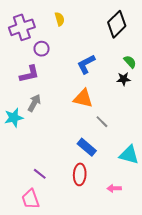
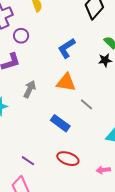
gray arrow: (34, 103) -> (30, 89), moved
blue rectangle: (87, 147) -> (60, 123), moved
red ellipse: (80, 174) -> (68, 159), turned -70

